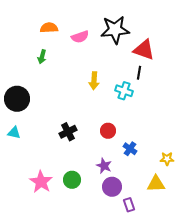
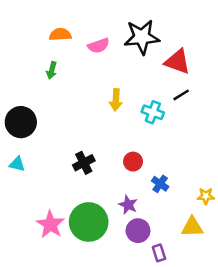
black line: (139, 73) -> (181, 95), moved, turned 48
green circle: (72, 180) -> (89, 222), size x1.8

